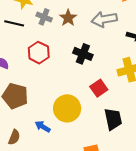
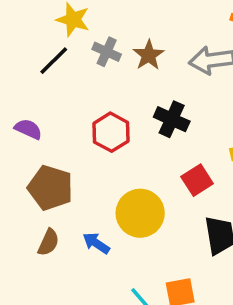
black line: (14, 23) -> (54, 61), turned -60
red hexagon: (39, 53) -> (111, 132), moved
brown semicircle: (14, 137) -> (48, 242), moved

